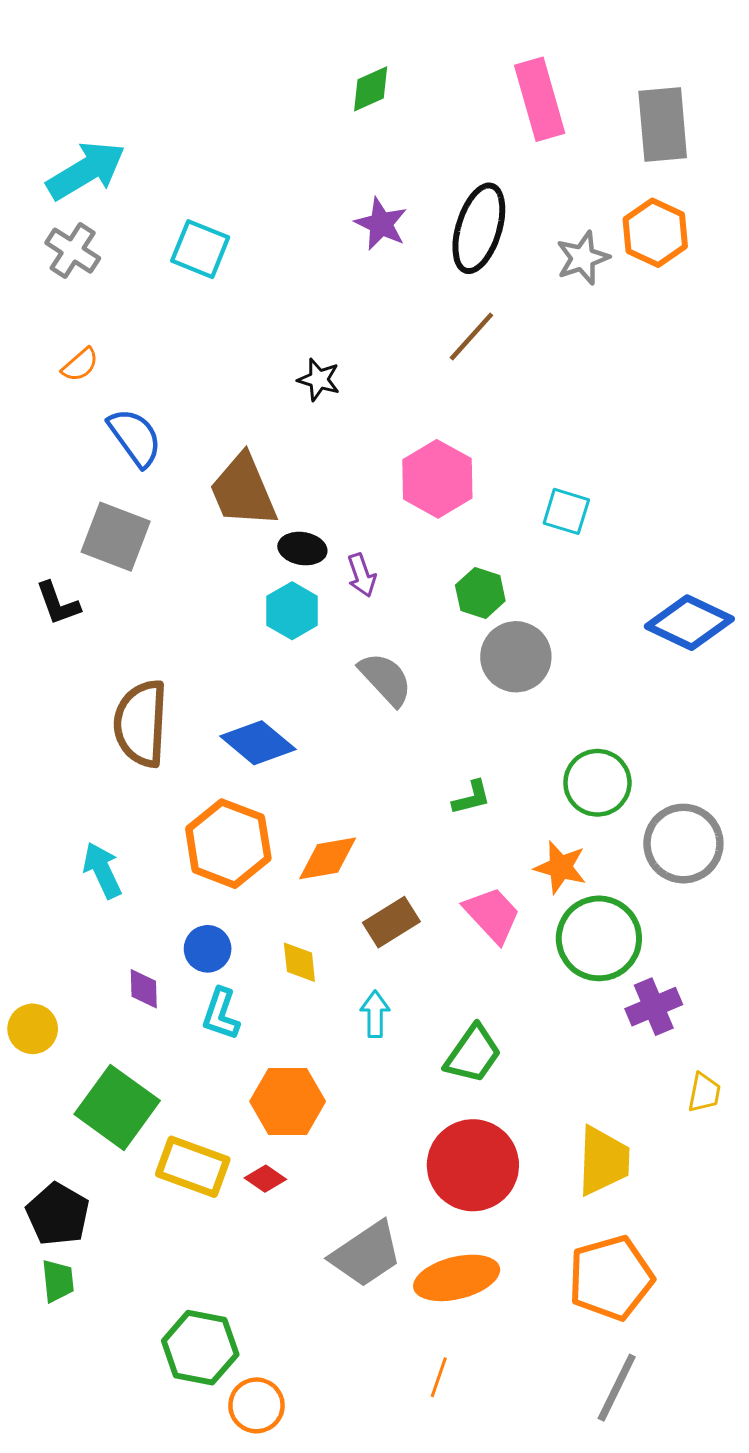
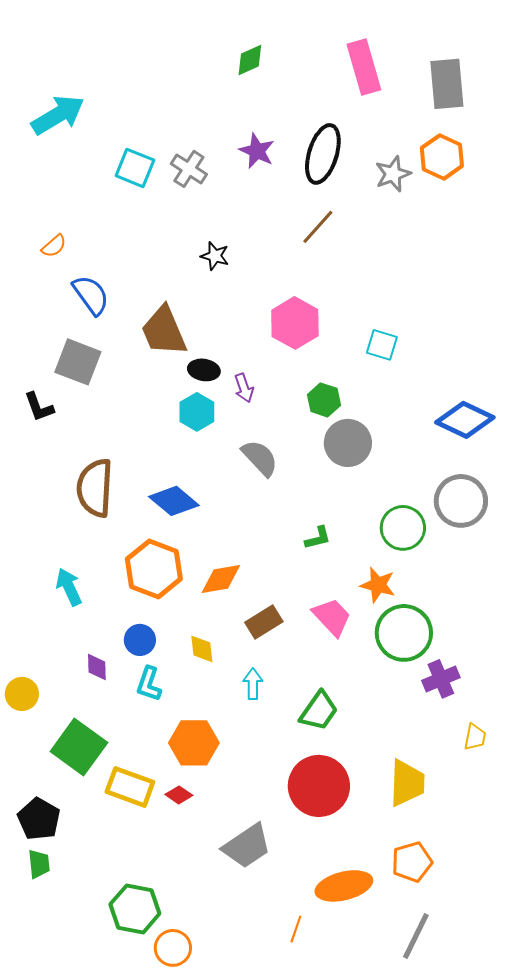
gray cross: (73, 251) -> (189, 169), moved
gray circle: (683, 844) -> (461, 501), moved
orange ellipse: (457, 1278) -> (344, 886), moved
orange pentagon: (611, 1278) -> (412, 862), size x0.7

